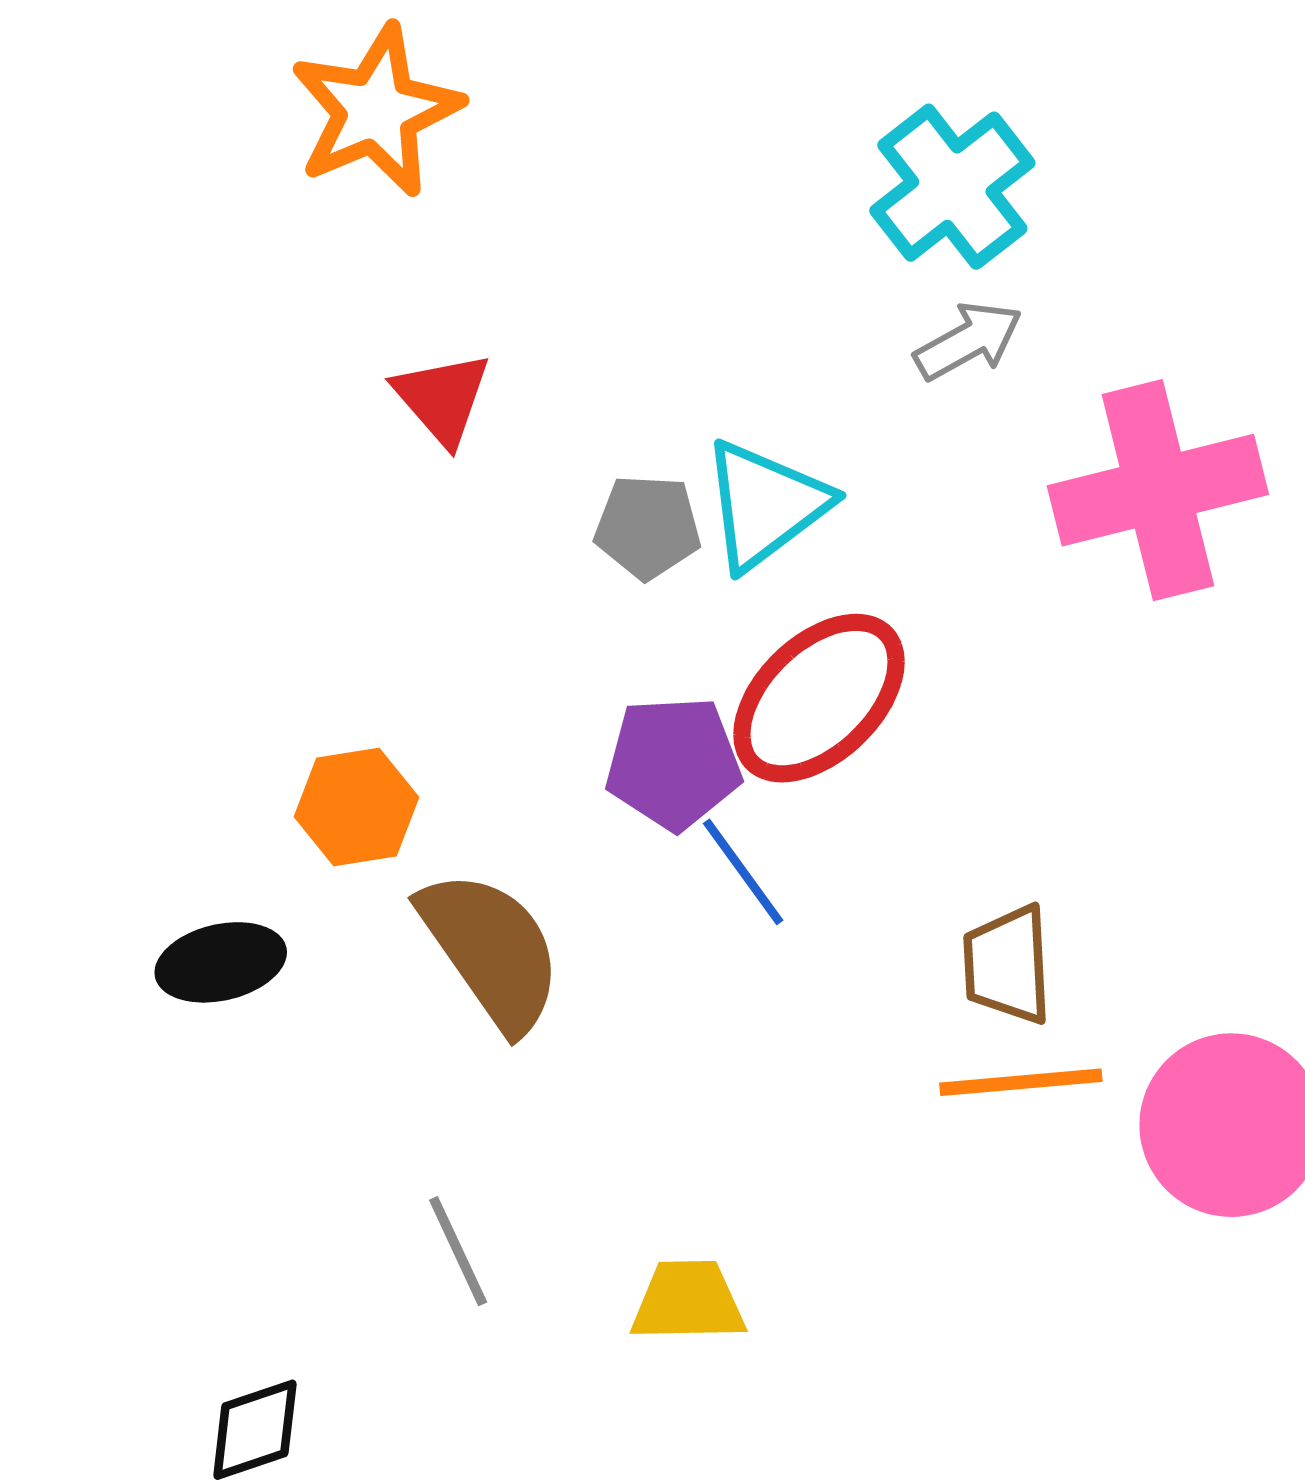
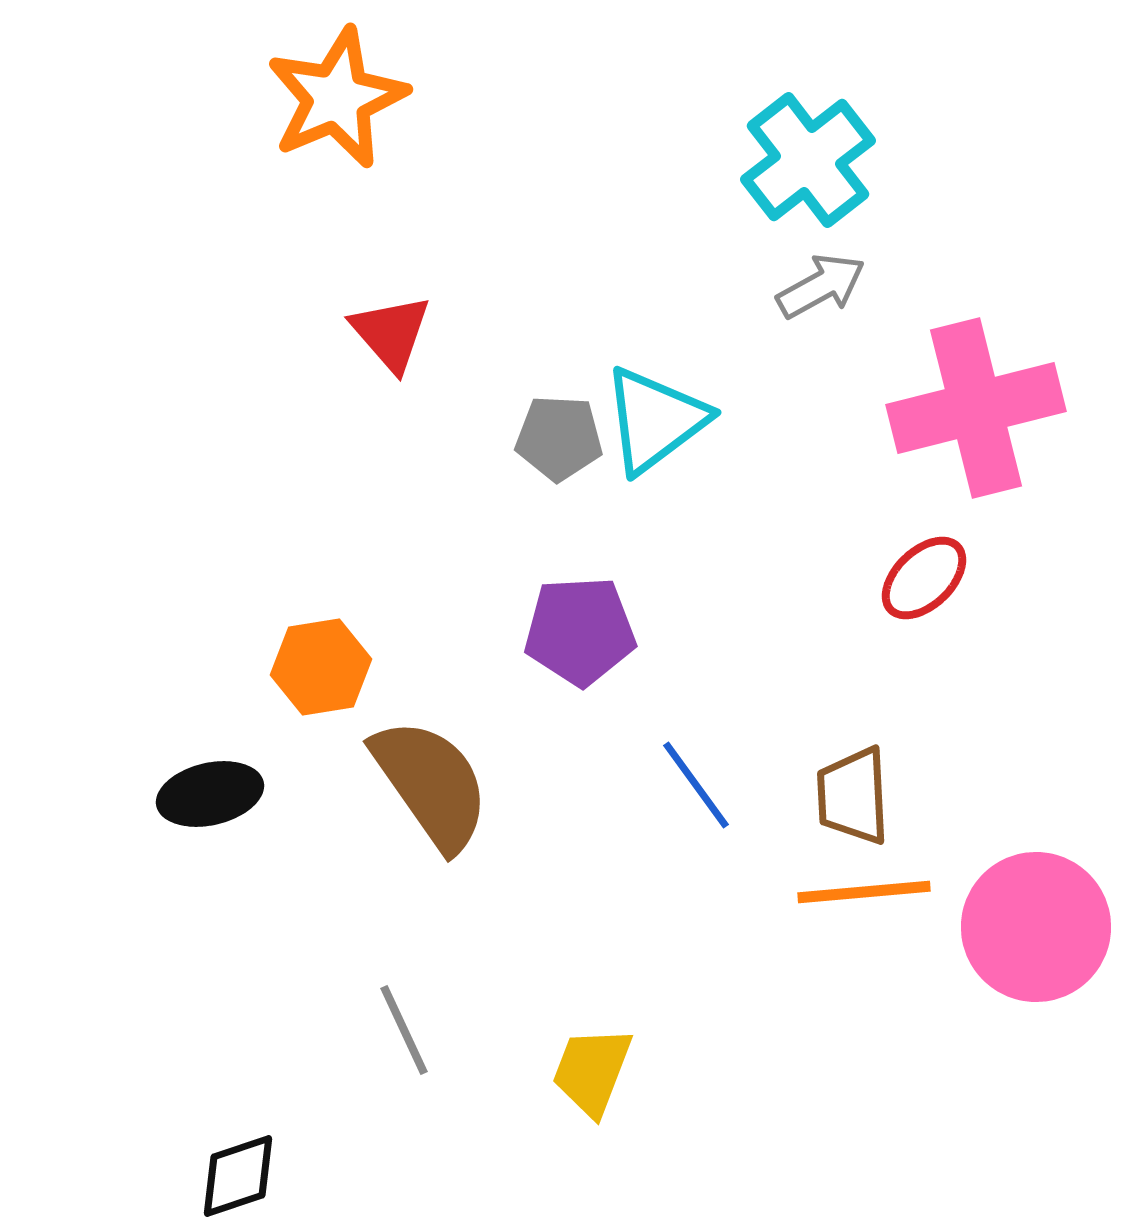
red ellipse: (819, 698) -> (924, 578), moved, size x0.6
blue line: (743, 872) -> (696, 785), moved
yellow trapezoid: (688, 1301) -> (592, 1071), turned -68

